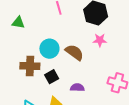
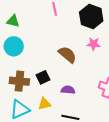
cyan circle: (49, 49) -> (14, 46), moved
brown cross: (30, 66) -> (19, 81), moved

